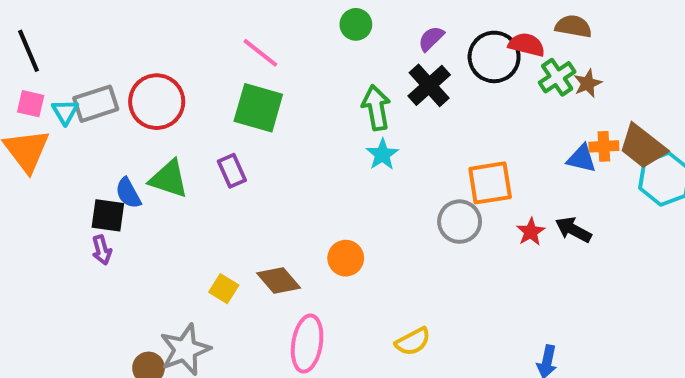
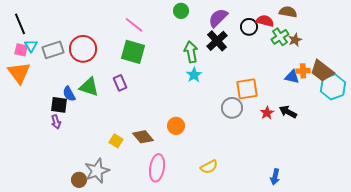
purple semicircle: (431, 39) -> (218, 18), size x1.5
black circle: (494, 57) -> (249, 27), size x0.7
cyan triangle: (65, 112) -> (31, 46), moved

